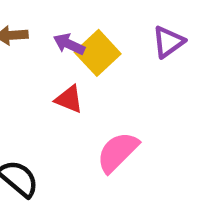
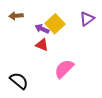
purple arrow: (69, 44) -> (42, 29), moved

